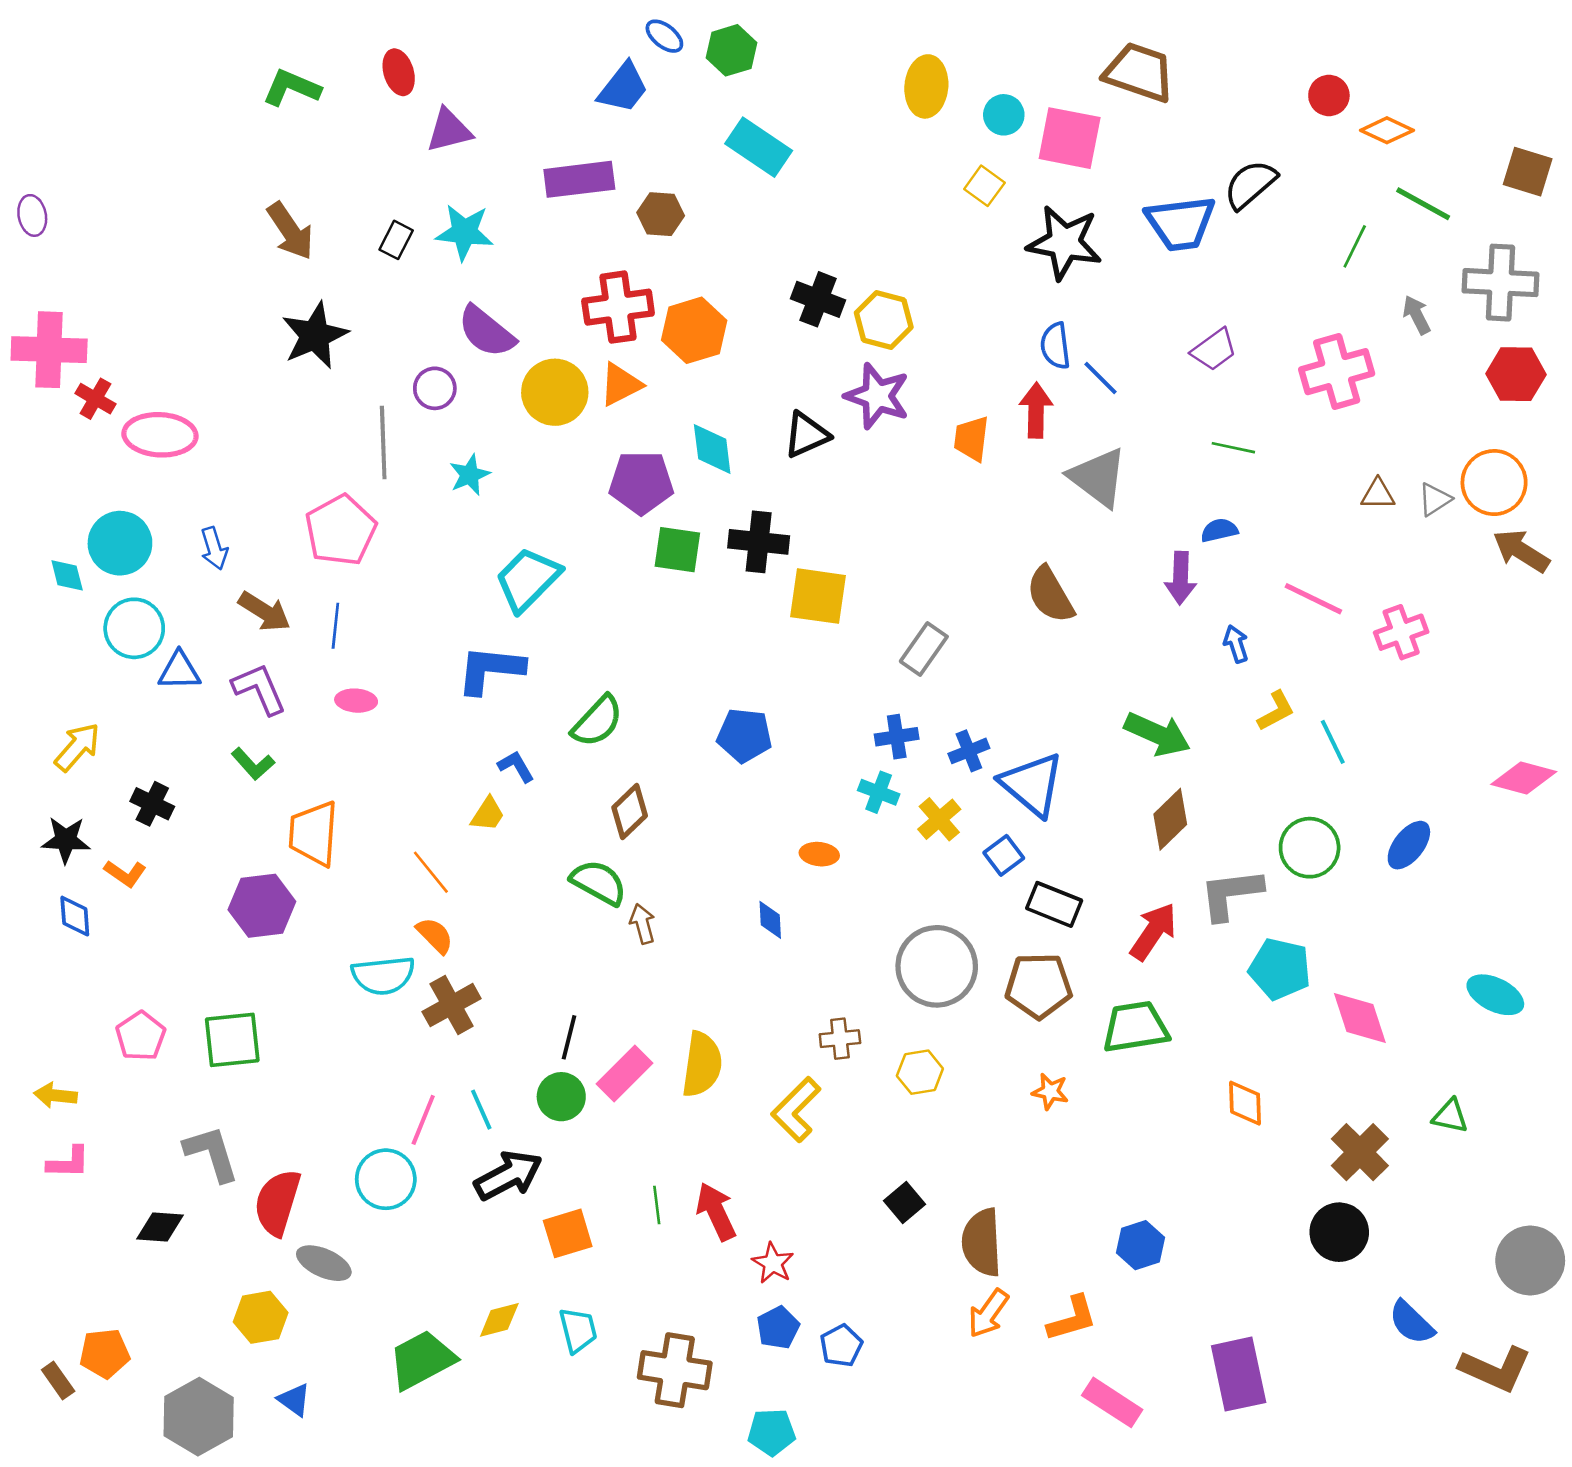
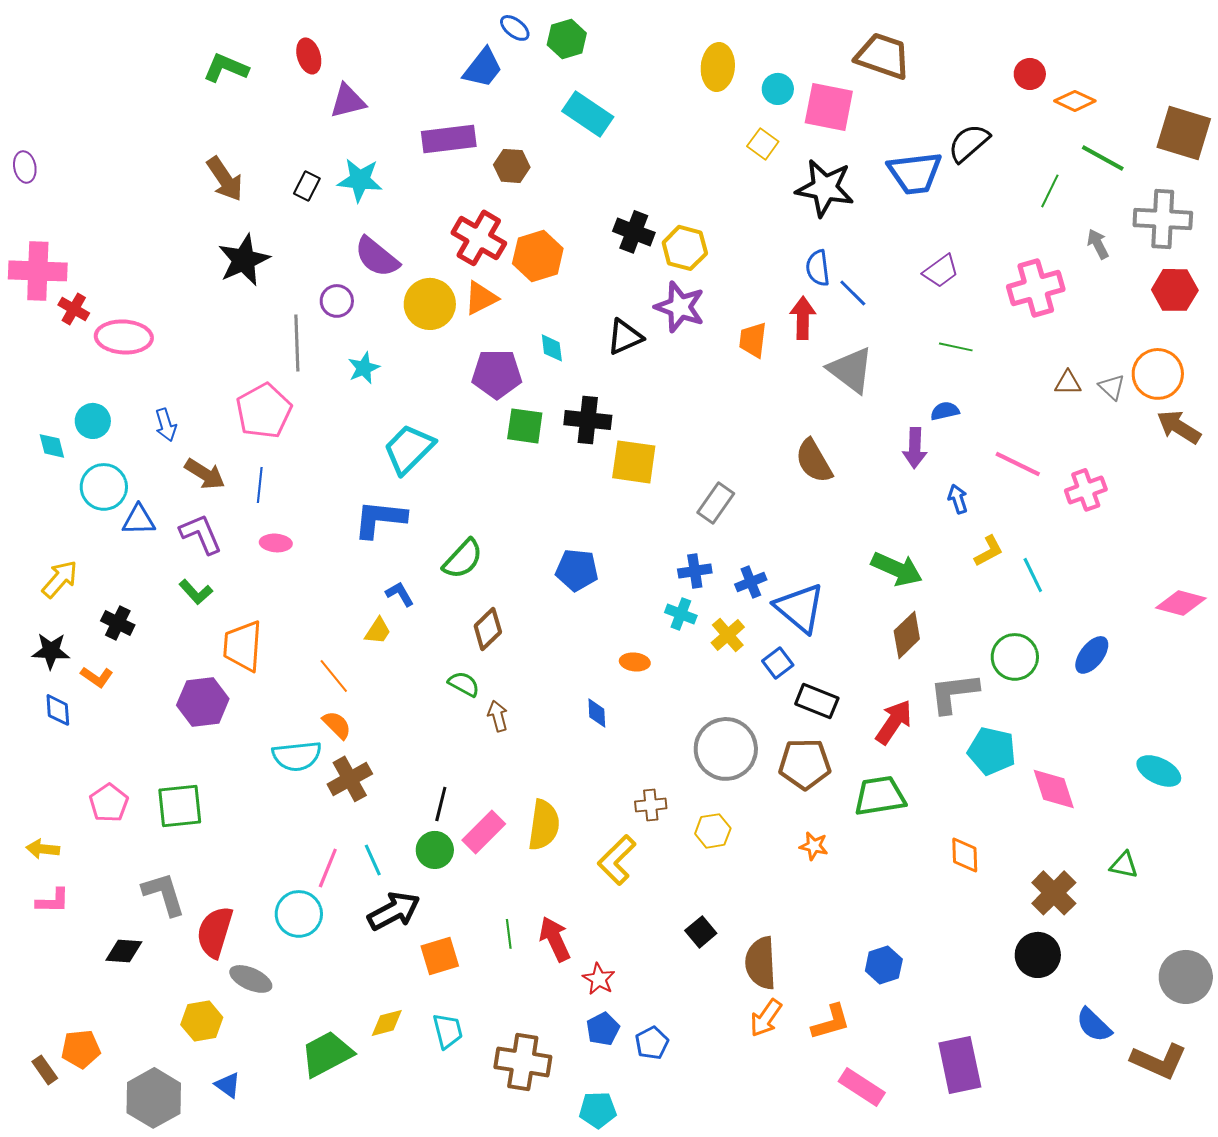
brown square: (1528, 172) -> (1184, 133), size x1.4
red cross: (618, 307) -> (479, 238), turned 38
cyan diamond: (712, 449) -> (552, 348), size x0.7
gray triangle: (1435, 499) -> (1112, 387), turned -44
cyan circle: (120, 543) -> (93, 421), size x0.7
green semicircle: (599, 882) -> (464, 684), size x0.7

